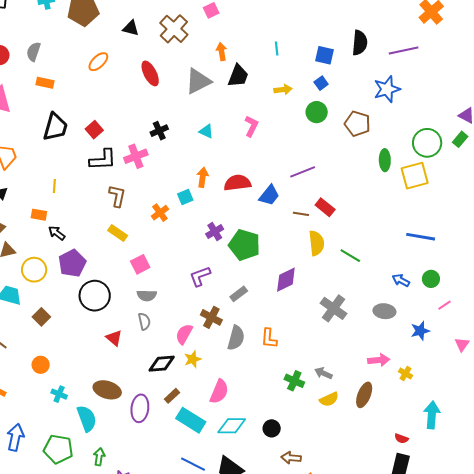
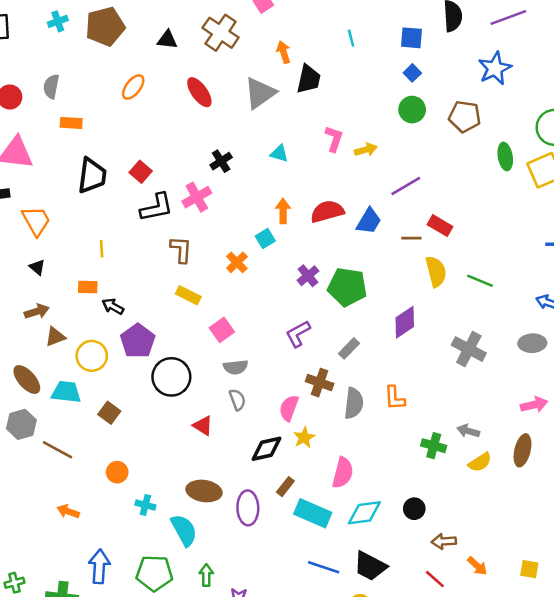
yellow arrow: (283, 90) -> (366, 150), moved

